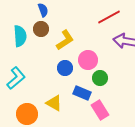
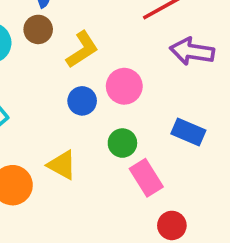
green circle: (100, 78) -> (122, 143), moved
blue rectangle: (82, 93) -> (188, 132), moved

